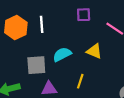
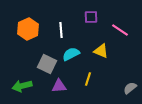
white line: (42, 24) -> (61, 30), moved
gray square: (36, 65) -> (47, 64), turned 30

